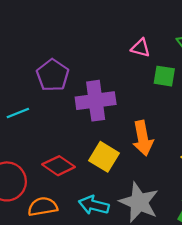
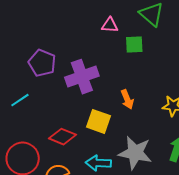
orange arrow: (143, 138) -> (127, 99), size x0.7

